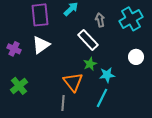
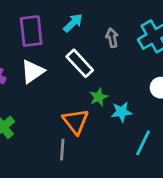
white rectangle: (88, 40) -> (80, 63), moved
cyan line: (102, 98) -> (143, 143), moved

